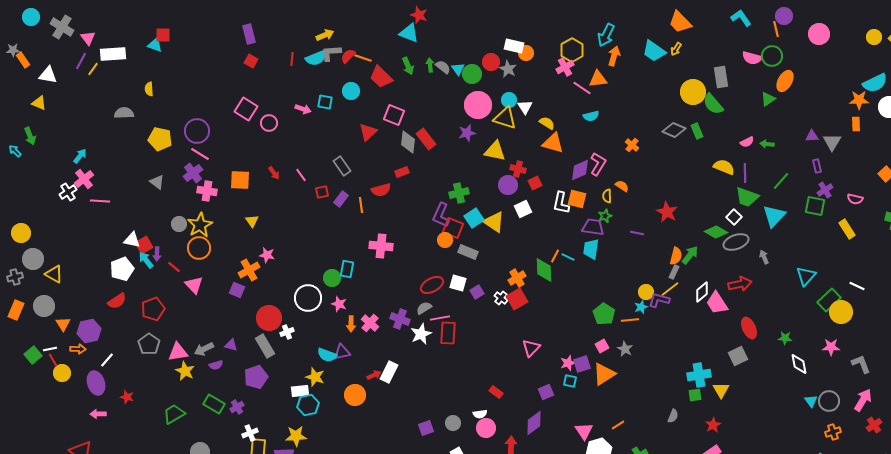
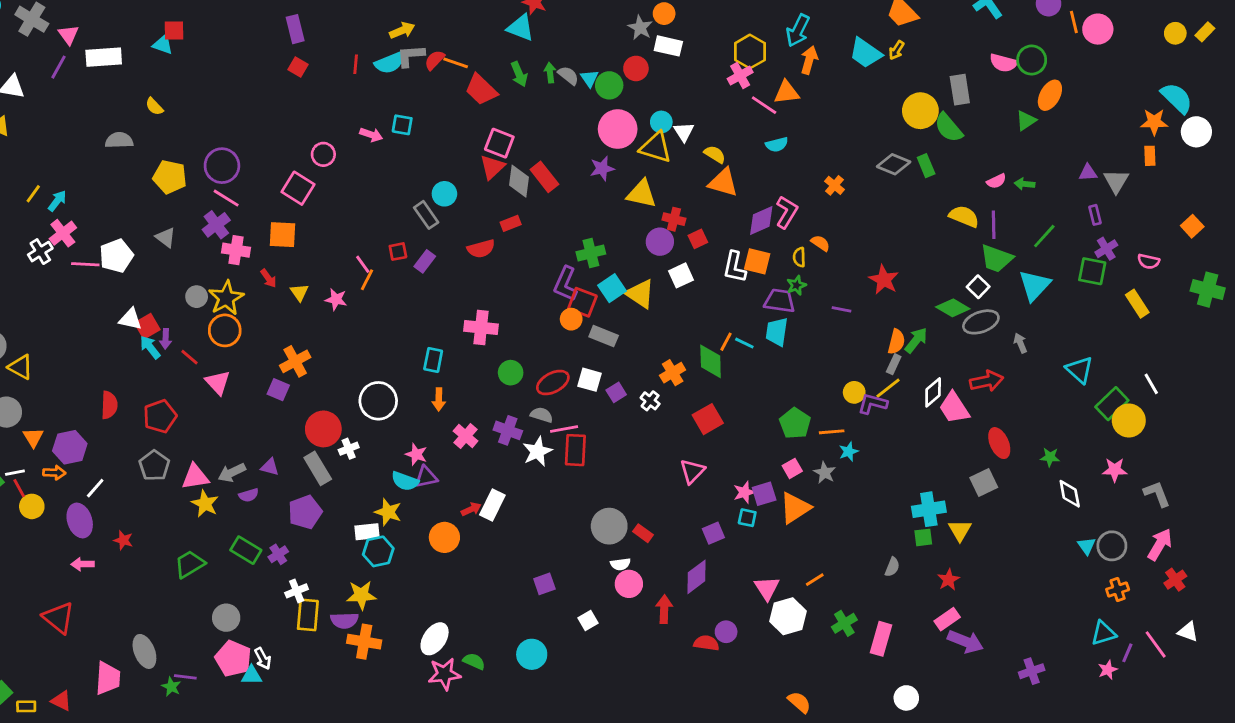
orange line: (776, 29) -> (1074, 22), moved
orange circle: (526, 53) -> (664, 14), moved
yellow line: (93, 69) -> (33, 194), moved
gray star: (508, 69) -> (640, 28), moved
cyan semicircle: (875, 83) -> (1177, 98), turned -110
yellow semicircle: (149, 89) -> (154, 106), turned -40
cyan circle: (351, 91) -> (444, 194), moved
pink square: (246, 109) -> (298, 188), moved
red triangle: (368, 132) -> (492, 167), moved
red arrow: (274, 173) -> (268, 278), moved
pink line: (301, 175) -> (363, 264), moved
orange line: (361, 205) -> (367, 280), moved, turned 35
pink star: (267, 255) -> (336, 299), moved
white pentagon: (122, 269) -> (116, 256), moved
cyan triangle: (806, 276) -> (1080, 370), turned -30
green circle: (332, 278) -> (511, 373), moved
white line: (857, 286) -> (1151, 384), turned 35
red square: (517, 299) -> (708, 419), moved
red semicircle: (117, 301) -> (109, 405), turned -54
pink star: (339, 304) -> (416, 454), moved
cyan star: (641, 307) -> (849, 451), moved
gray semicircle: (424, 308) -> (542, 415), turned 49
orange arrow: (351, 324) -> (439, 399), moved
gray circle: (453, 423) -> (609, 526), moved, size x1.6

